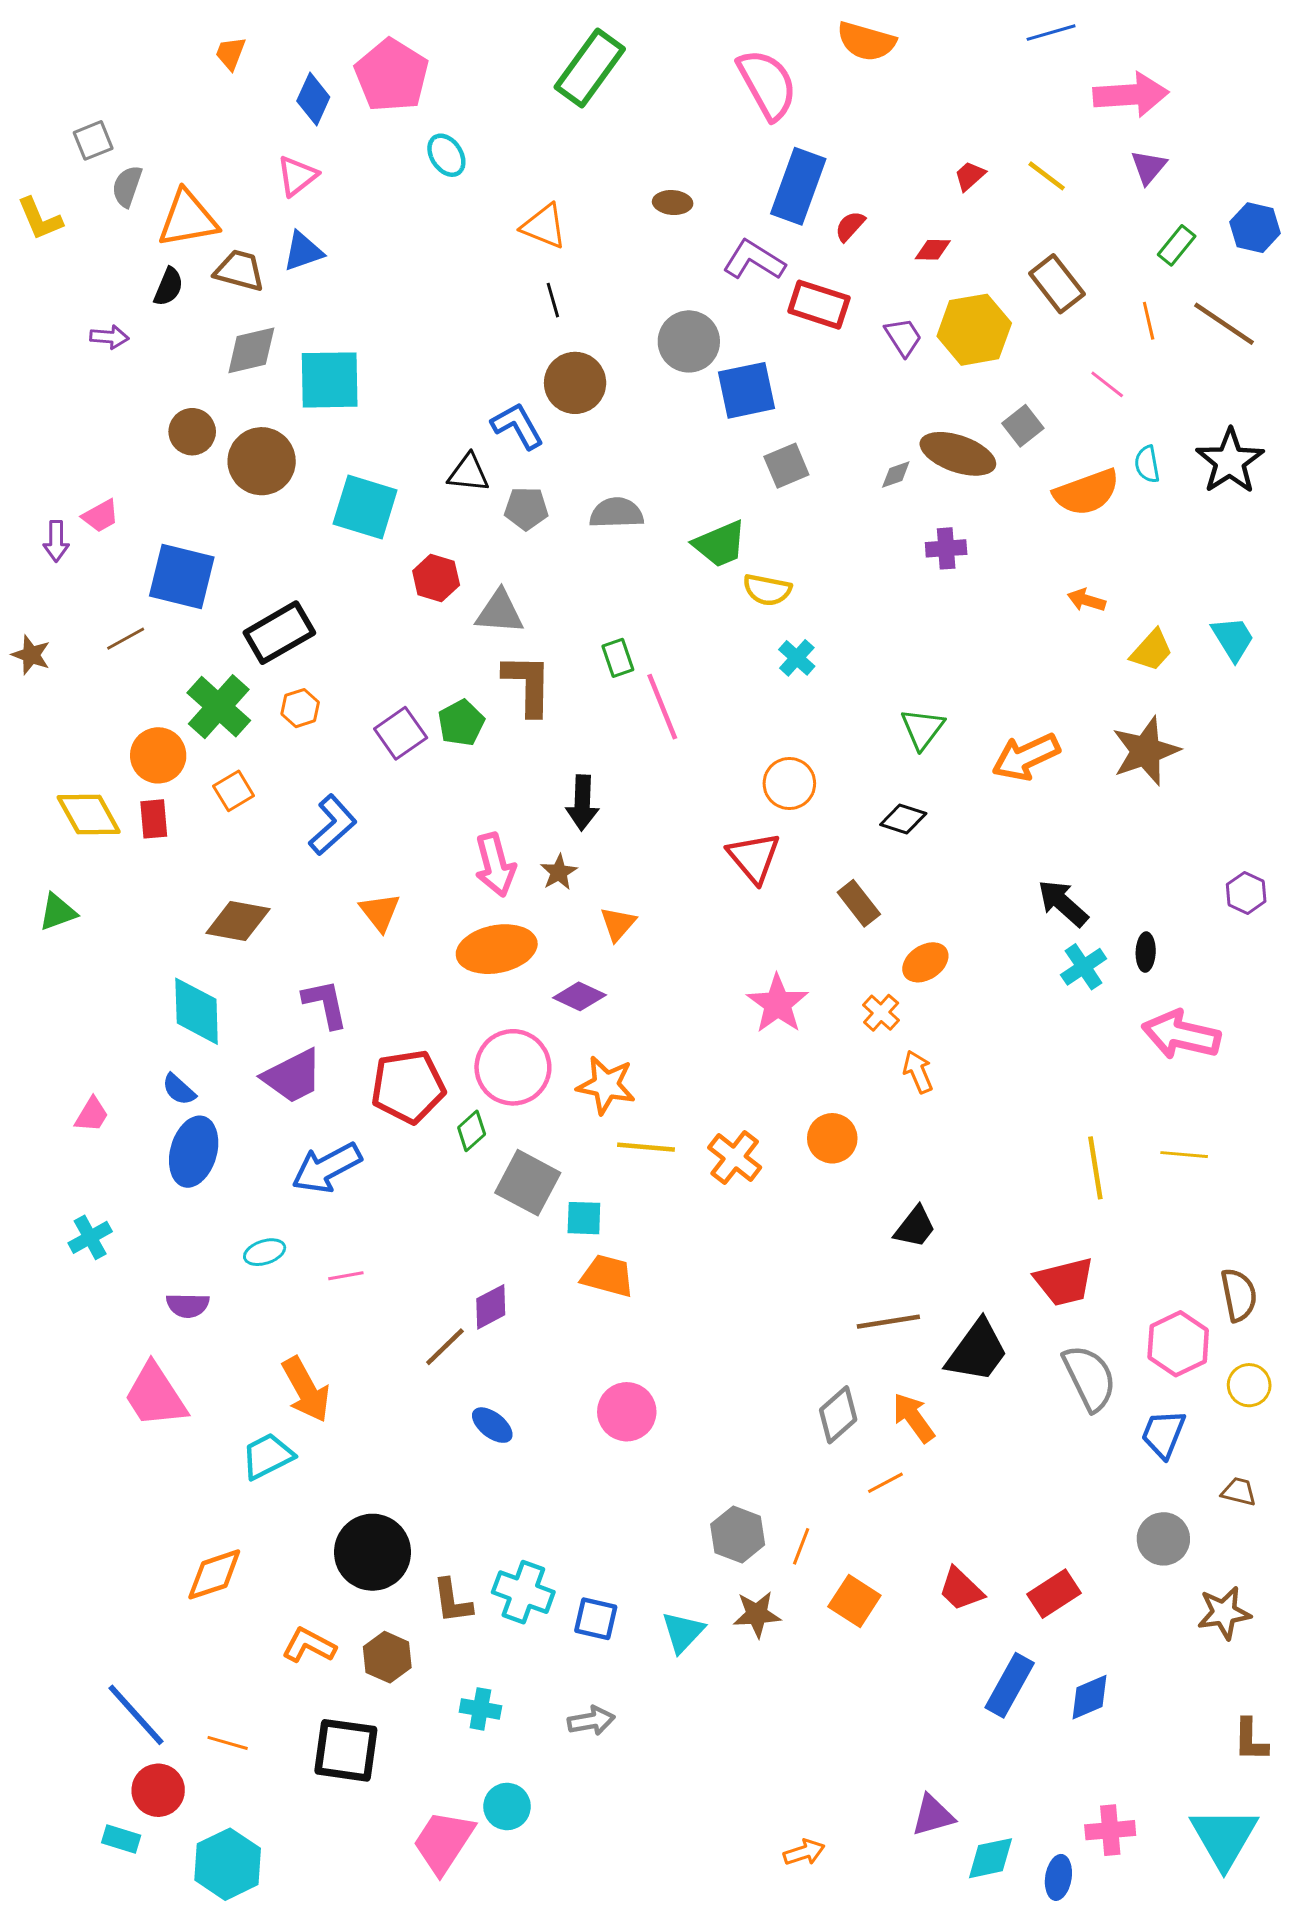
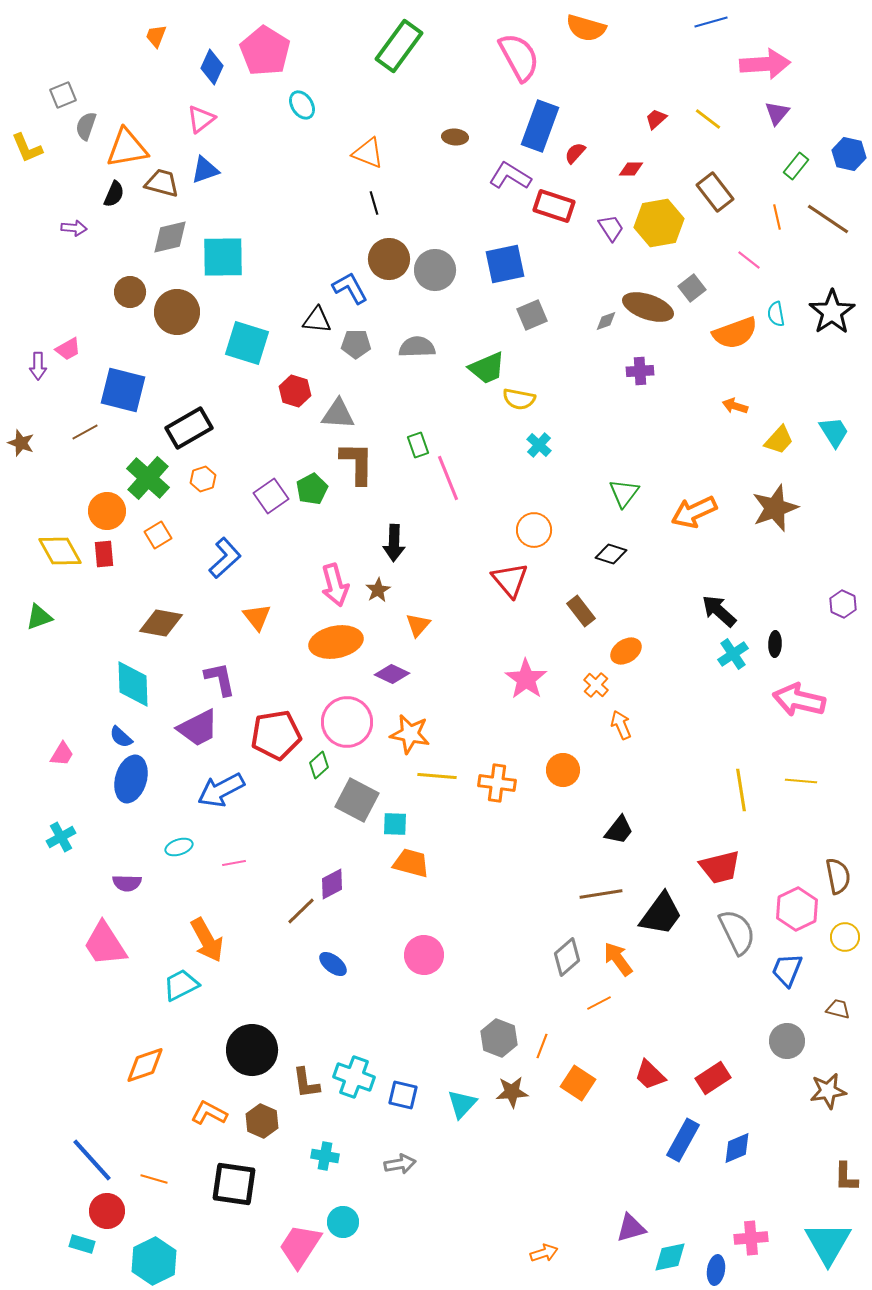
gray circle: (689, 341) -> (435, 270), moved
orange cross: (735, 1158) -> (497, 783), turned -30

